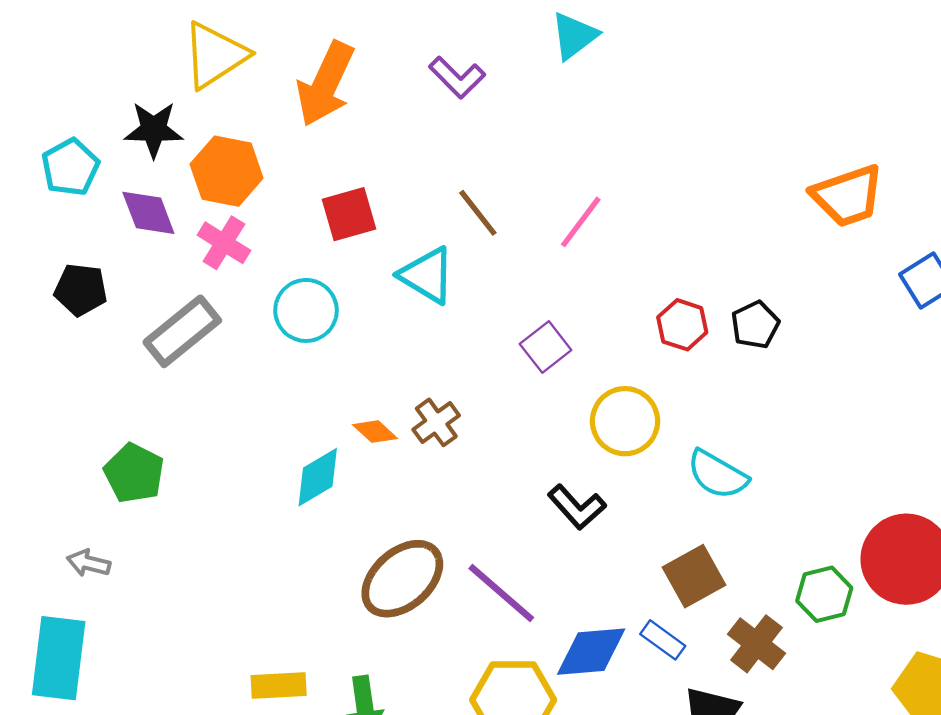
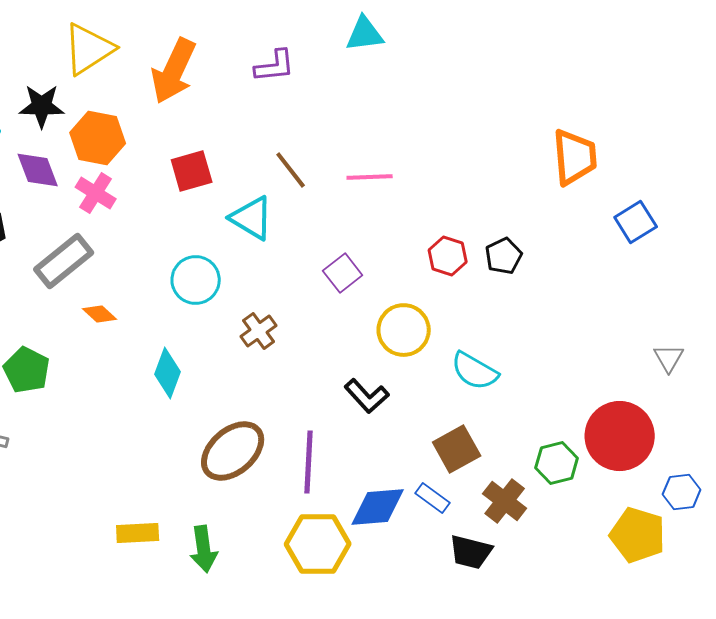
cyan triangle: (574, 36) -> (365, 34), turned 30
purple L-shape: (457, 77) -> (275, 66), turned -51
orange trapezoid: (848, 196) -> (575, 157), turned -76
pink line: (581, 222) -> (370, 177), turned 51
cyan circle: (306, 310) -> (196, 280), moved
orange diamond: (375, 432) -> (100, 314), moved
cyan diamond: (318, 477) -> (168, 373), turned -39
purple line: (501, 593) -> (309, 462), turned 52

